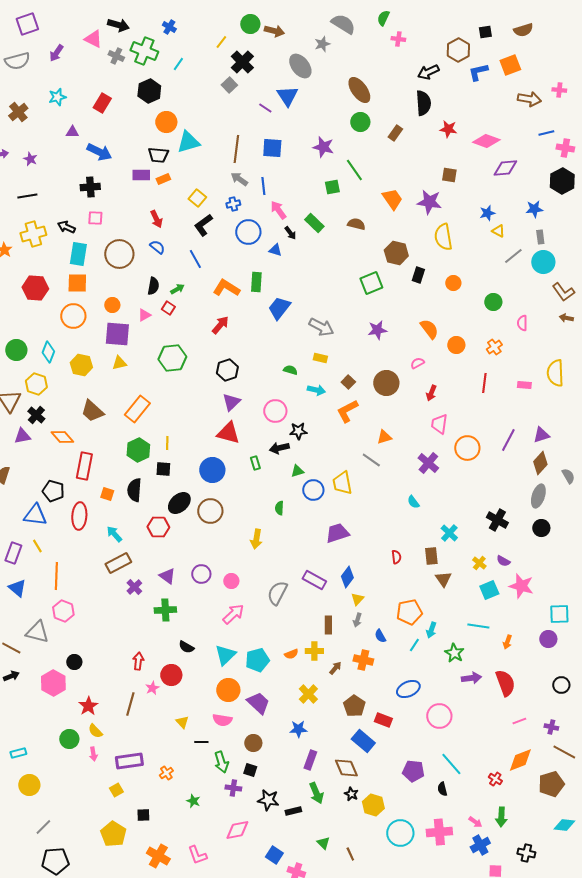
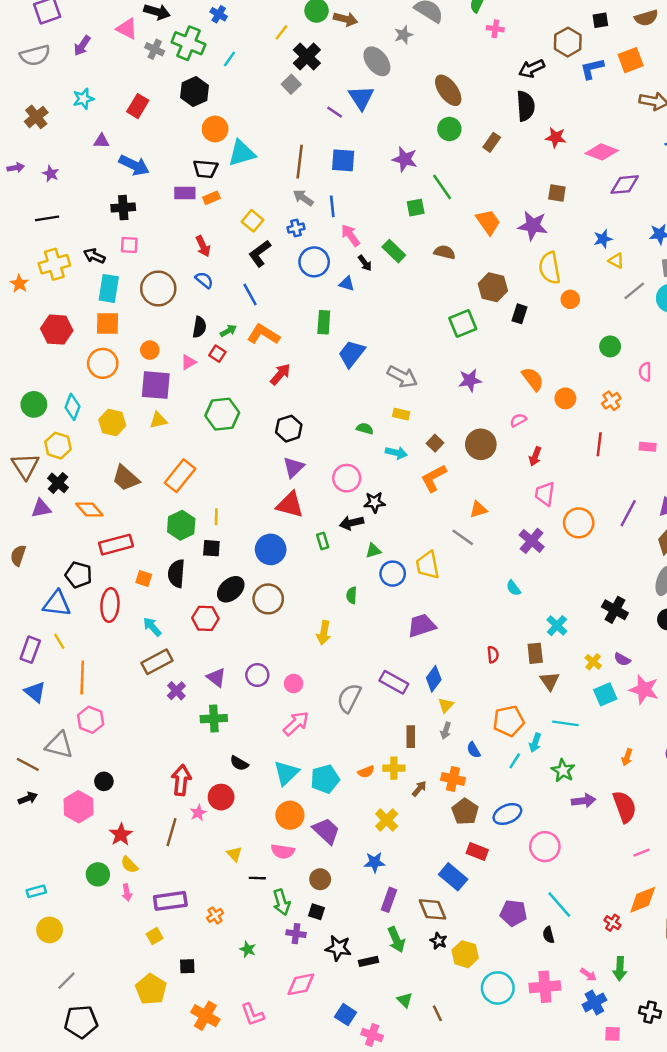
orange circle: (453, 283) -> (570, 299), moved
orange L-shape: (226, 288) -> (263, 334), moved
red rectangle: (84, 466) -> (116, 545), turned 64
cyan line: (478, 626) -> (565, 723), moved
red arrow: (138, 661) -> (181, 780), size x1.4
brown pentagon: (354, 706) -> (465, 812), moved

